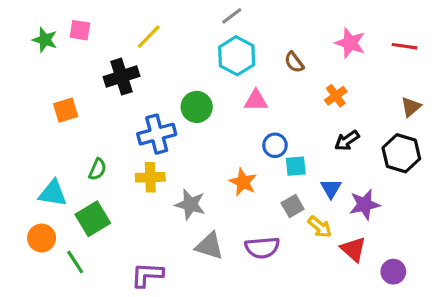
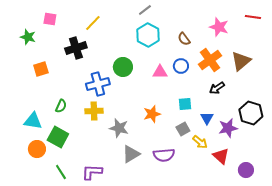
green star: (45, 40) -> (28, 37), moved
red line: (404, 46) -> (253, 17), moved
orange cross: (336, 96) -> (210, 60), size x1.6
pink triangle: (256, 101) -> (160, 72), moved
brown triangle: (411, 107) -> (241, 61), moved, size x1.5
blue circle: (275, 145) -> (181, 66), moved
black hexagon: (401, 153) -> (251, 113), moved
orange star: (243, 182) -> (152, 114), turned 30
green square: (93, 219) -> (58, 137), turned -30
orange circle: (42, 238) -> (37, 149), moved
gray triangle: (209, 246) -> (131, 154), turned -48
green line: (75, 262) -> (61, 172), moved

